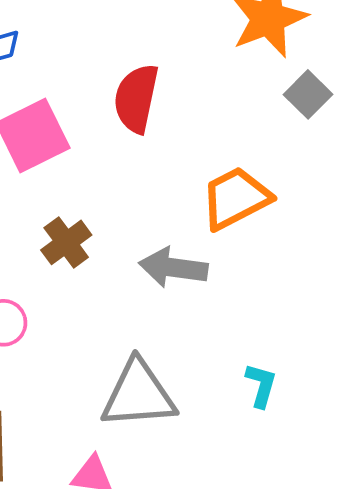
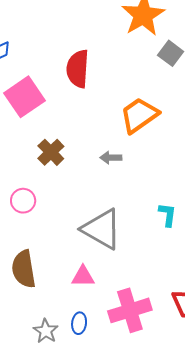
gray arrow: (173, 268) -> (111, 158), size x0.6
gray triangle: (138, 394) -> (102, 229), turned 42

